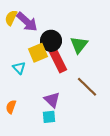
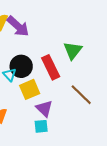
black circle: (51, 41) -> (21, 66), moved
yellow square: (38, 53) -> (30, 89), moved

